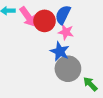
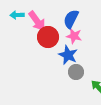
red circle: (45, 21) -> (48, 37), moved
gray circle: (68, 69) -> (76, 72), size x0.6

